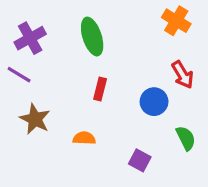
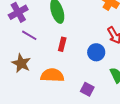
purple line: (19, 75) -> (29, 35), moved
orange semicircle: (84, 138) -> (52, 75), size x1.6

